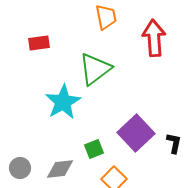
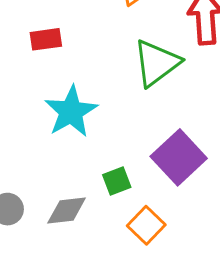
red rectangle: (39, 43) -> (46, 39), moved
green triangle: (95, 69) -> (157, 63), moved

